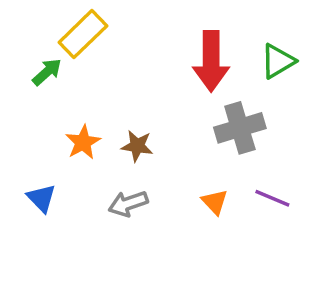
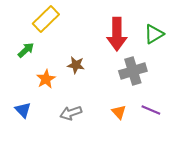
green arrow: (47, 72) -> (26, 50), moved
brown star: (137, 146) -> (76, 65), moved

